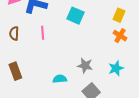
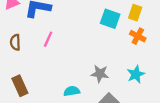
cyan square: (76, 16) -> (110, 19), moved
pink line: (43, 33) -> (48, 39), turned 32

